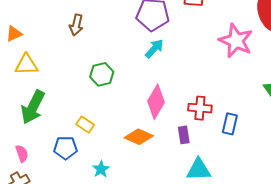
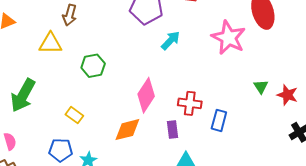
cyan arrow: (154, 49) -> (171, 40), moved
yellow triangle: (26, 65) -> (51, 43), moved
orange diamond: (139, 137) -> (127, 130), turned -40
blue pentagon: (65, 148) -> (61, 150), moved

